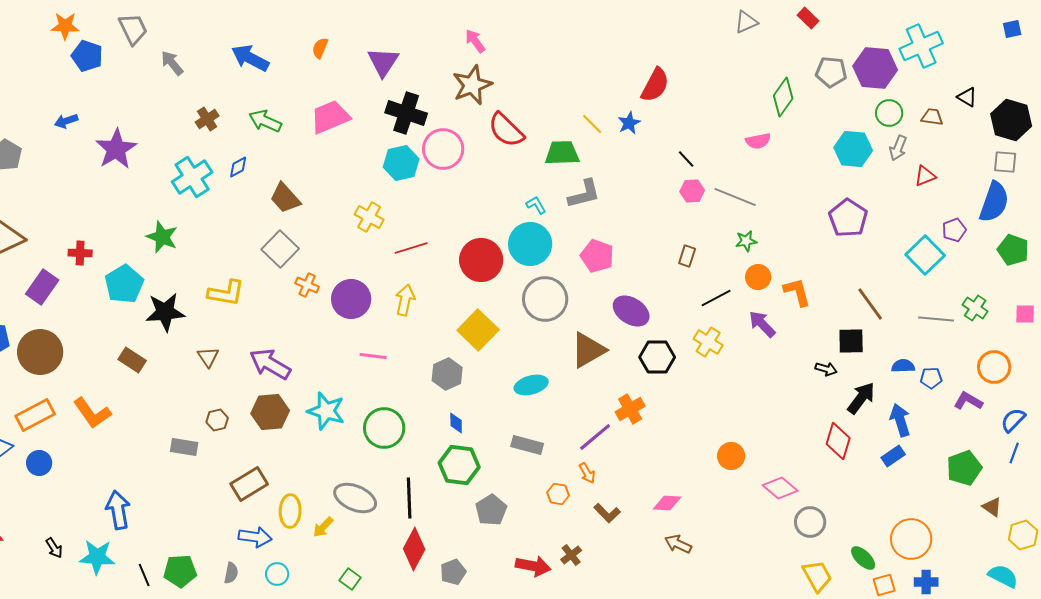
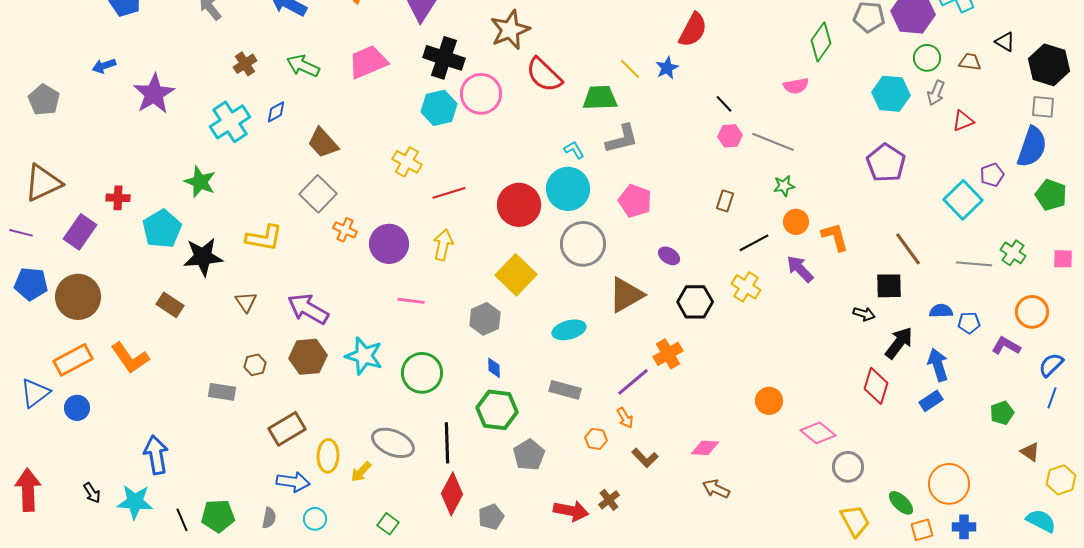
purple ellipse: (631, 311) -> (669, 256), size x0.6
green pentagon: (964, 468) -> (1002, 413), size x0.7

